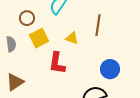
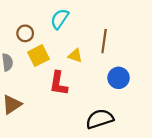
blue circle: (110, 69) -> (119, 78), moved

